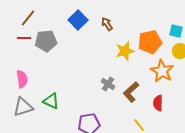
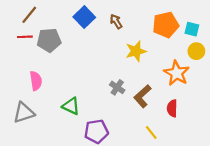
orange pentagon: (150, 42) -> (166, 25), moved
pink semicircle: (22, 79) -> (36, 81), moved
green triangle: (51, 101) -> (71, 106), moved

